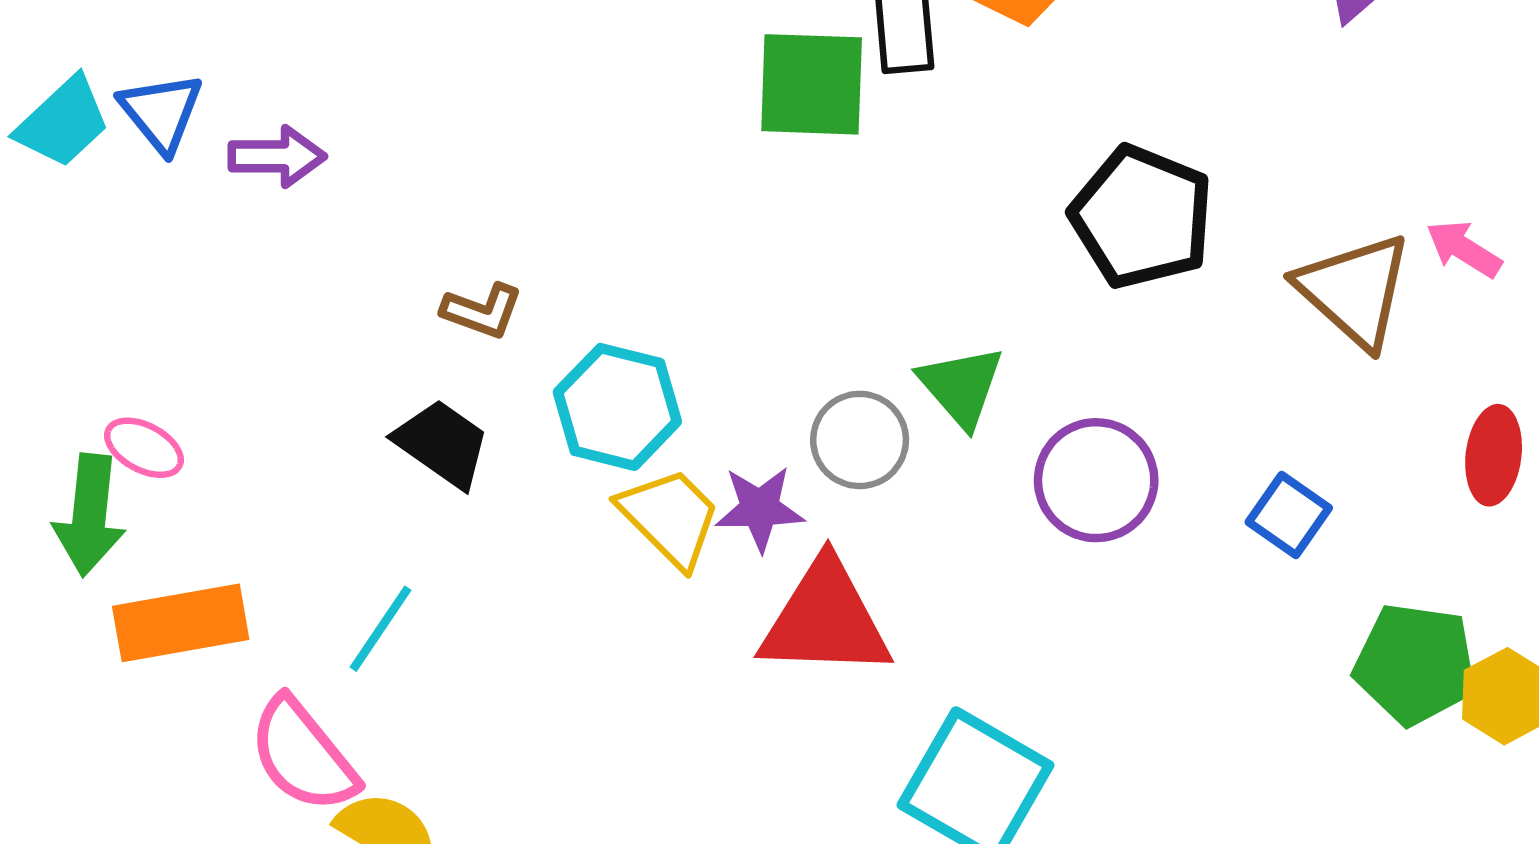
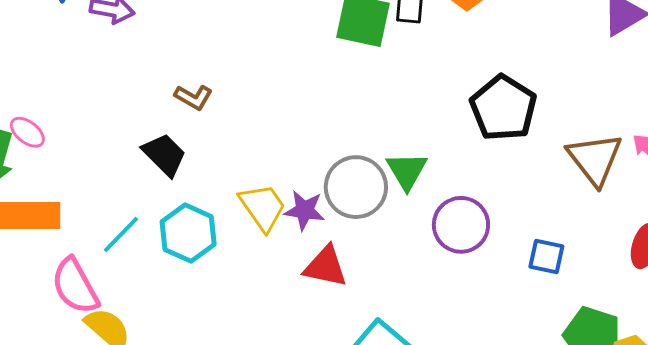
cyan hexagon: (617, 407) -> (188, 233), moved
gray circle: (860, 440) -> (356, 187), size x1.4
blue square: (1289, 515) -> (546, 256), turned -33
red triangle: (825, 620) -> (326, 267), size x0.7

